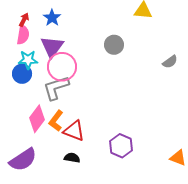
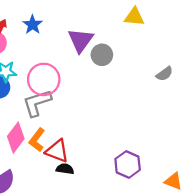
purple triangle: (52, 47) -> (81, 40), moved
purple hexagon: (121, 146) -> (128, 164), moved
black semicircle: (72, 158) -> (65, 169), moved

